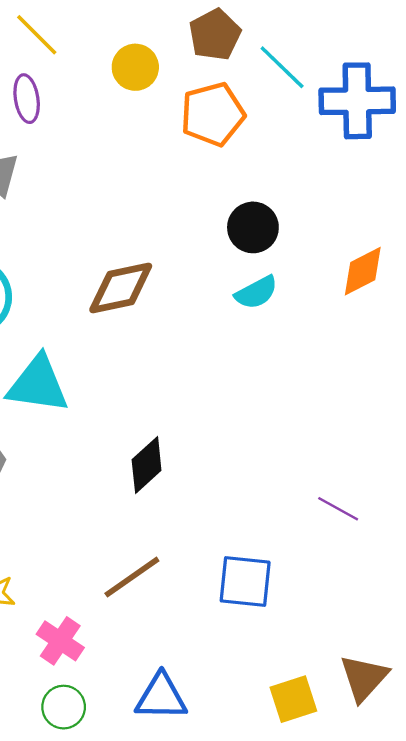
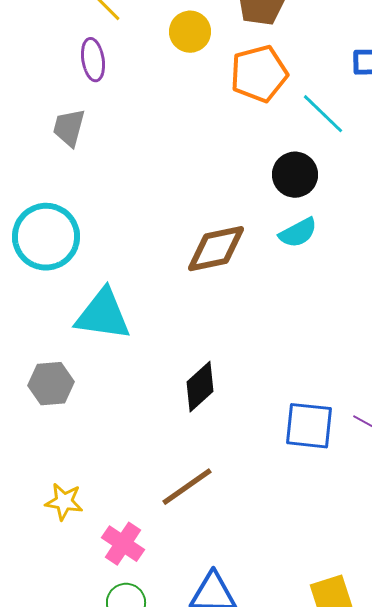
cyan line: (282, 67) -> (323, 114), moved
brown diamond: (121, 288) -> (216, 249), moved
blue square: (245, 582) -> (309, 426), moved

